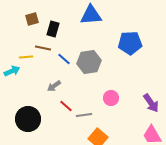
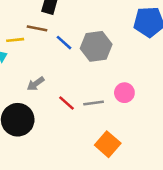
gray arrow: (54, 86) -> (36, 84), moved
gray line: (84, 115) -> (94, 103), moved

